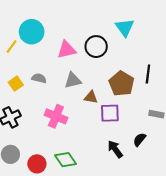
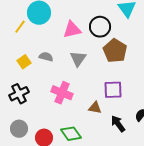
gray triangle: (73, 80) -> (78, 59), turned -42
brown pentagon: (121, 84) -> (115, 51), moved
brown triangle: (91, 97) -> (95, 108), moved

